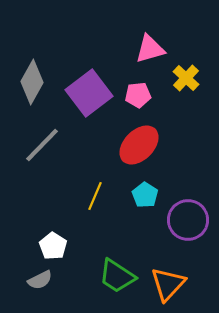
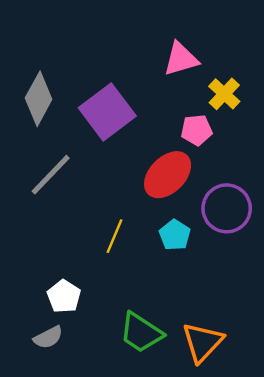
pink pentagon: (138, 95) -> (196, 130), moved
purple circle: (188, 220) -> (227, 208), moved

